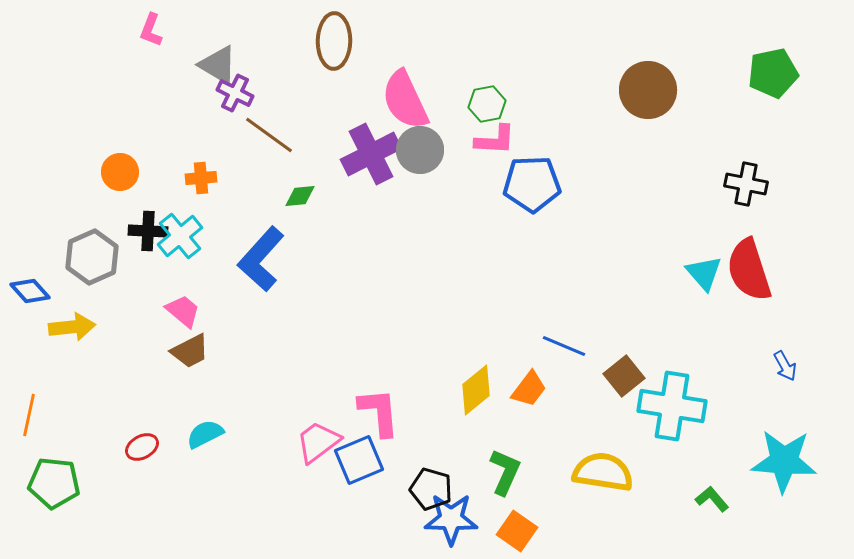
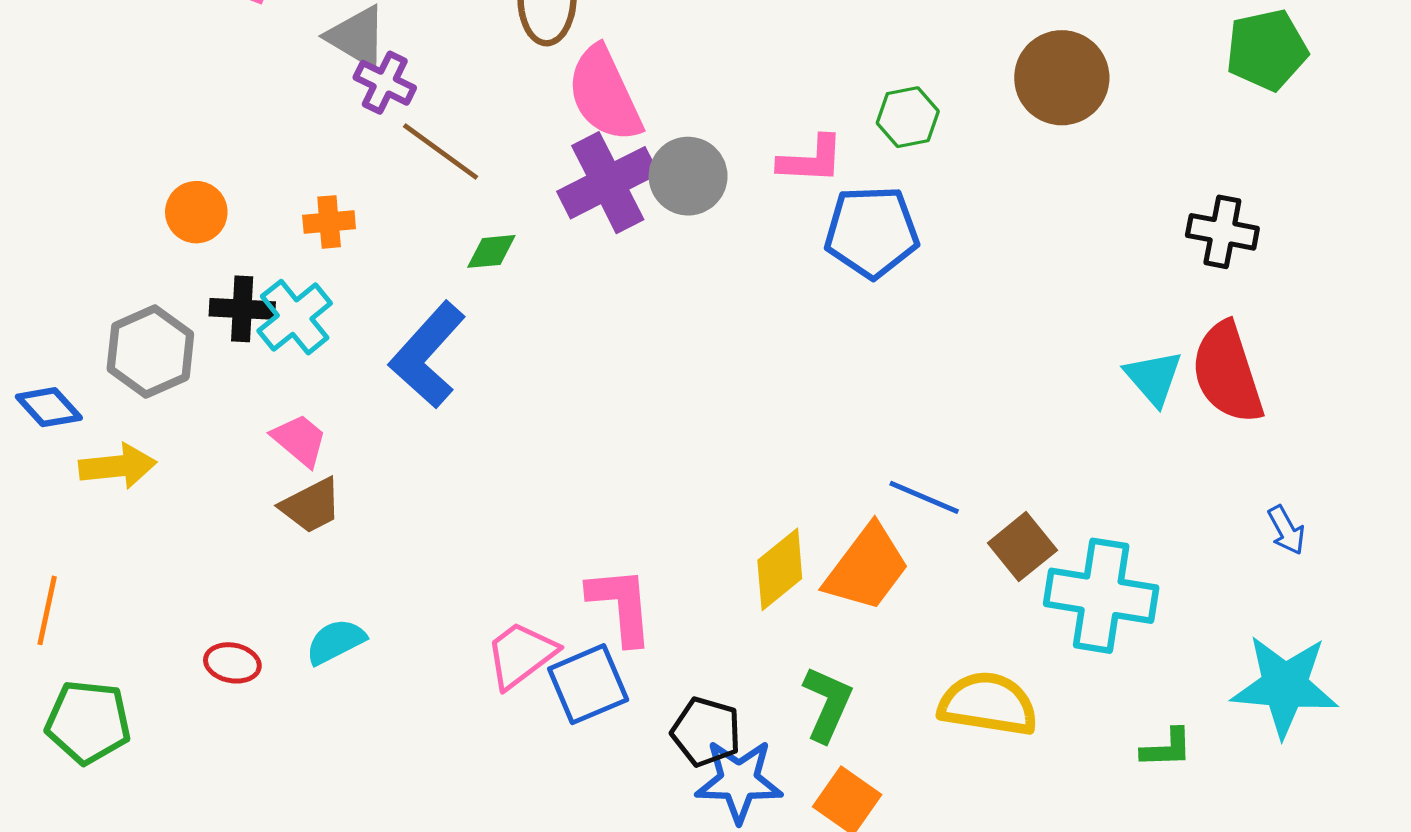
pink semicircle: (405, 100) -> (604, 94), moved
green hexagon: (487, 104) -> (908, 117), moved
orange trapezoid: (529, 389) -> (867, 568), size x1.5
red ellipse: (142, 447) -> (232, 663), turned 40
green L-shape: (712, 499) -> (1167, 748), turned 128

